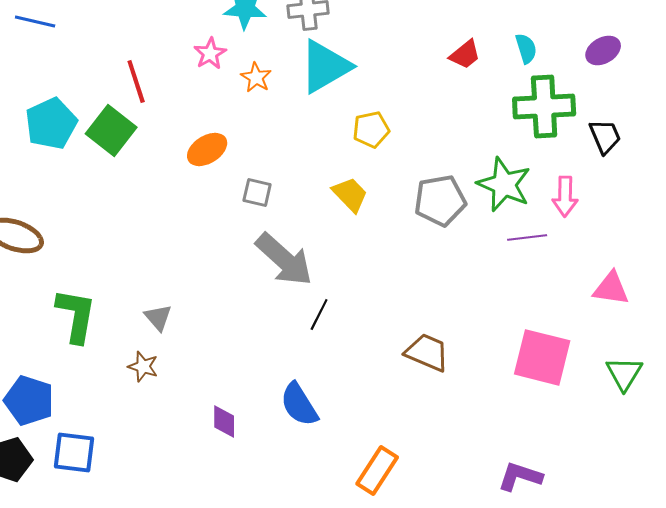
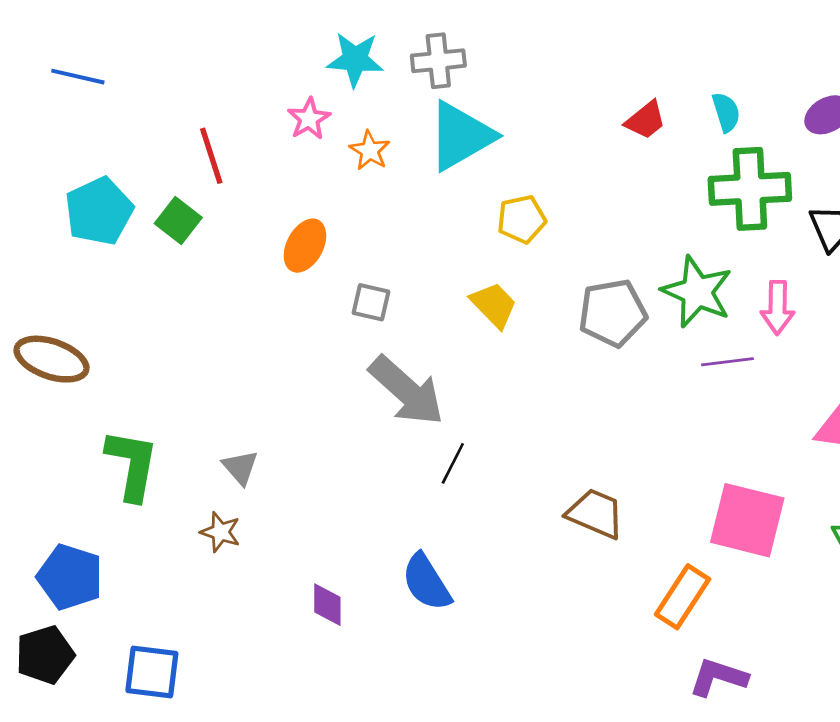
green square: (111, 130) -> (178, 220), size x0.7
orange ellipse: (207, 149) -> (305, 246), turned -30
blue square: (74, 452) -> (152, 672), moved
orange rectangle: (377, 470) -> (683, 597), moved

